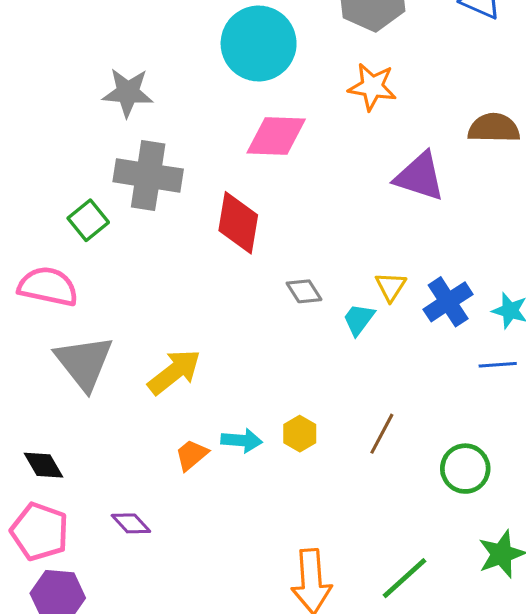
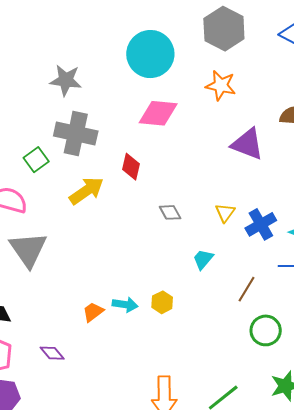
red diamond: (238, 223) -> (131, 167), size x0.7
cyan trapezoid: (359, 319) -> (203, 259), moved
yellow arrow: (174, 372) -> (86, 191), moved
brown line: (382, 434) -> (246, 289), moved

